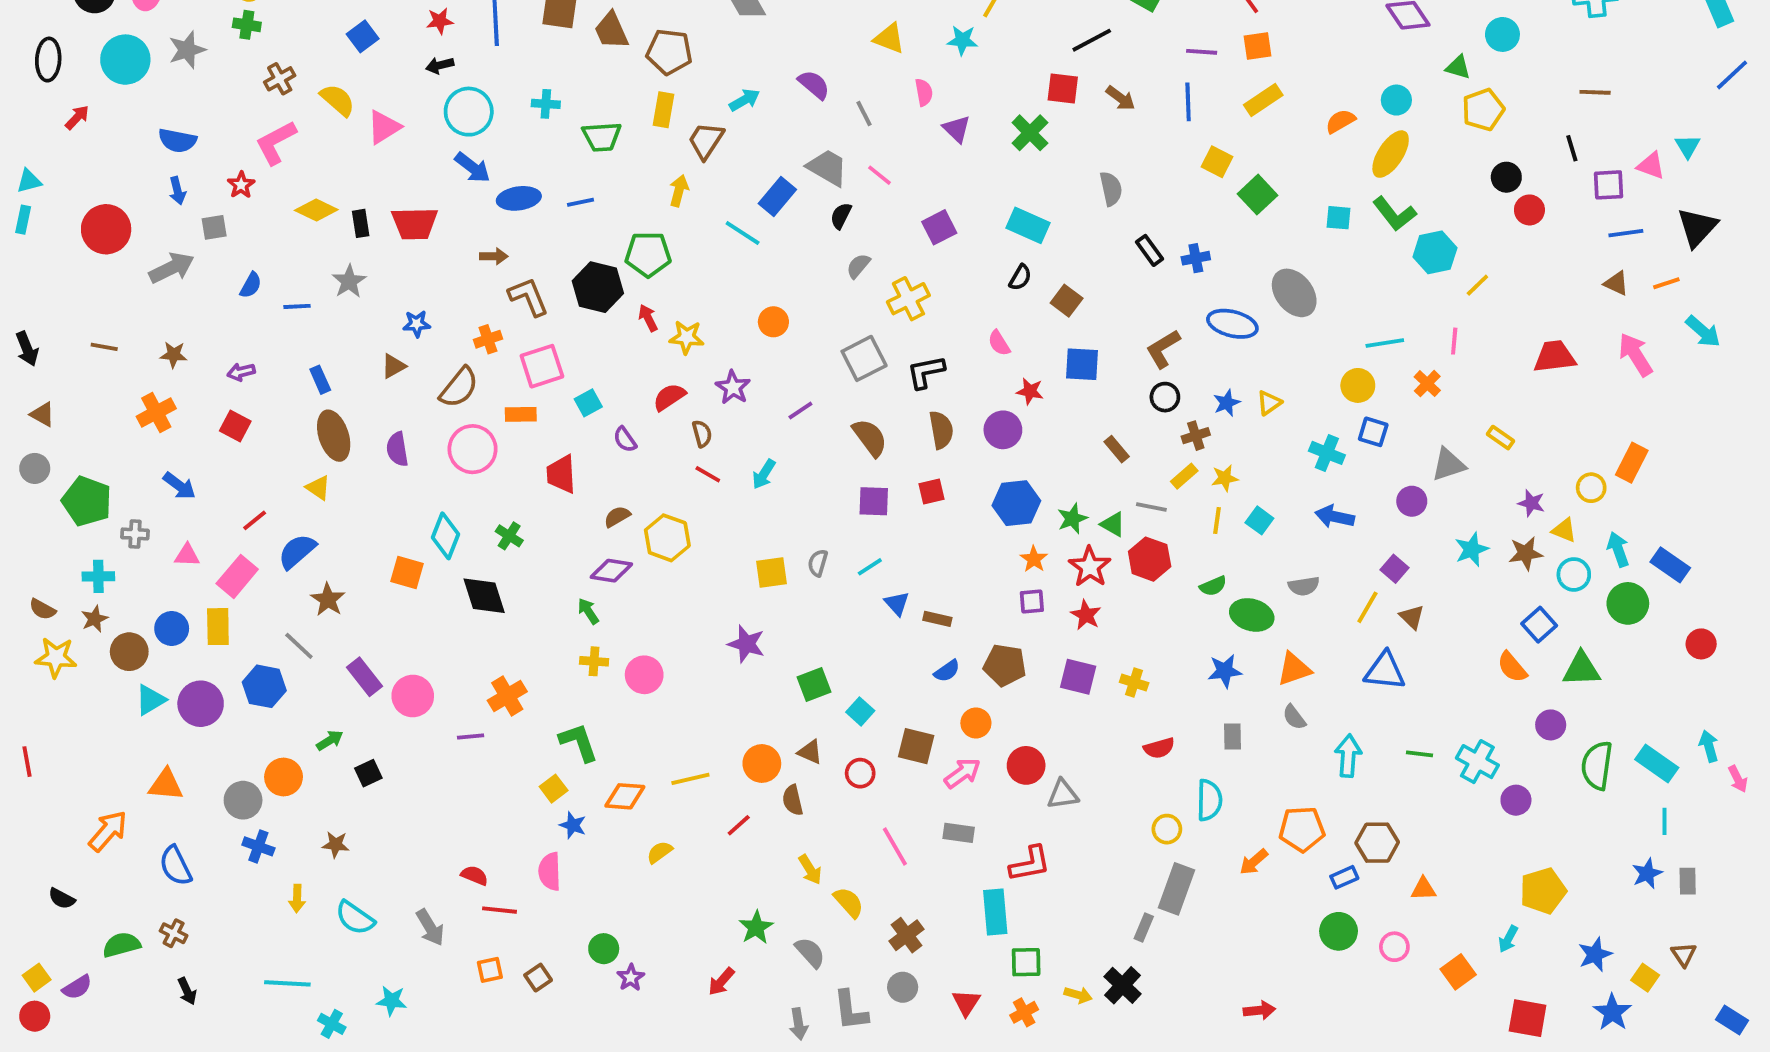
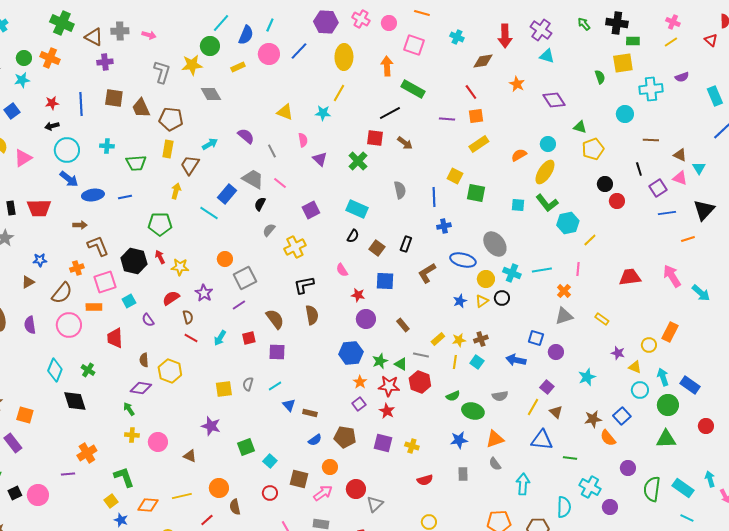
cyan circle: (1502, 34) -> (625, 114), moved
blue line: (1188, 102) -> (434, 197), moved
purple square: (1609, 185) -> (658, 188), turned -30
green square: (1258, 195) -> (476, 193), turned -36
black rectangle: (1150, 250) -> (406, 244), moved, turned 56
brown triangle: (1616, 283) -> (680, 155), moved
black hexagon: (598, 287) -> (134, 261), moved
cyan arrow: (1703, 331) -> (701, 293), moved
gray square: (864, 358) -> (245, 278), moved
yellow circle: (1358, 385) -> (486, 279), moved
black circle: (1165, 397) -> (502, 298), moved
purple circle: (1003, 430) -> (366, 319), moved
blue square: (1373, 432) -> (536, 338), moved
brown cross: (1196, 436) -> (481, 339), moved
cyan cross: (1327, 453) -> (512, 273), moved
gray triangle: (1448, 465) -> (564, 316), moved
red square: (932, 492) -> (249, 338), moved
brown semicircle: (617, 517) -> (144, 360), turned -64
brown star: (1526, 553) -> (593, 419), moved
red star: (1090, 567) -> (389, 386), turned -30
orange square: (407, 573) -> (25, 415), moved
purple square: (1032, 601) -> (359, 404), turned -32
green triangle: (1582, 669) -> (666, 439), moved
pink circle: (413, 696) -> (38, 495), moved
brown triangle: (810, 752) -> (190, 456), moved
green line: (1420, 754) -> (570, 458), moved
gray triangle: (1063, 794) -> (375, 504), turned -36
cyan semicircle: (1209, 800) -> (564, 507), moved
cyan line: (1664, 821) -> (687, 518), turned -64

